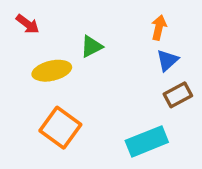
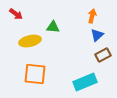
green triangle: (92, 47) -> (53, 27), turned 32
orange square: (60, 128) -> (35, 74), turned -30

